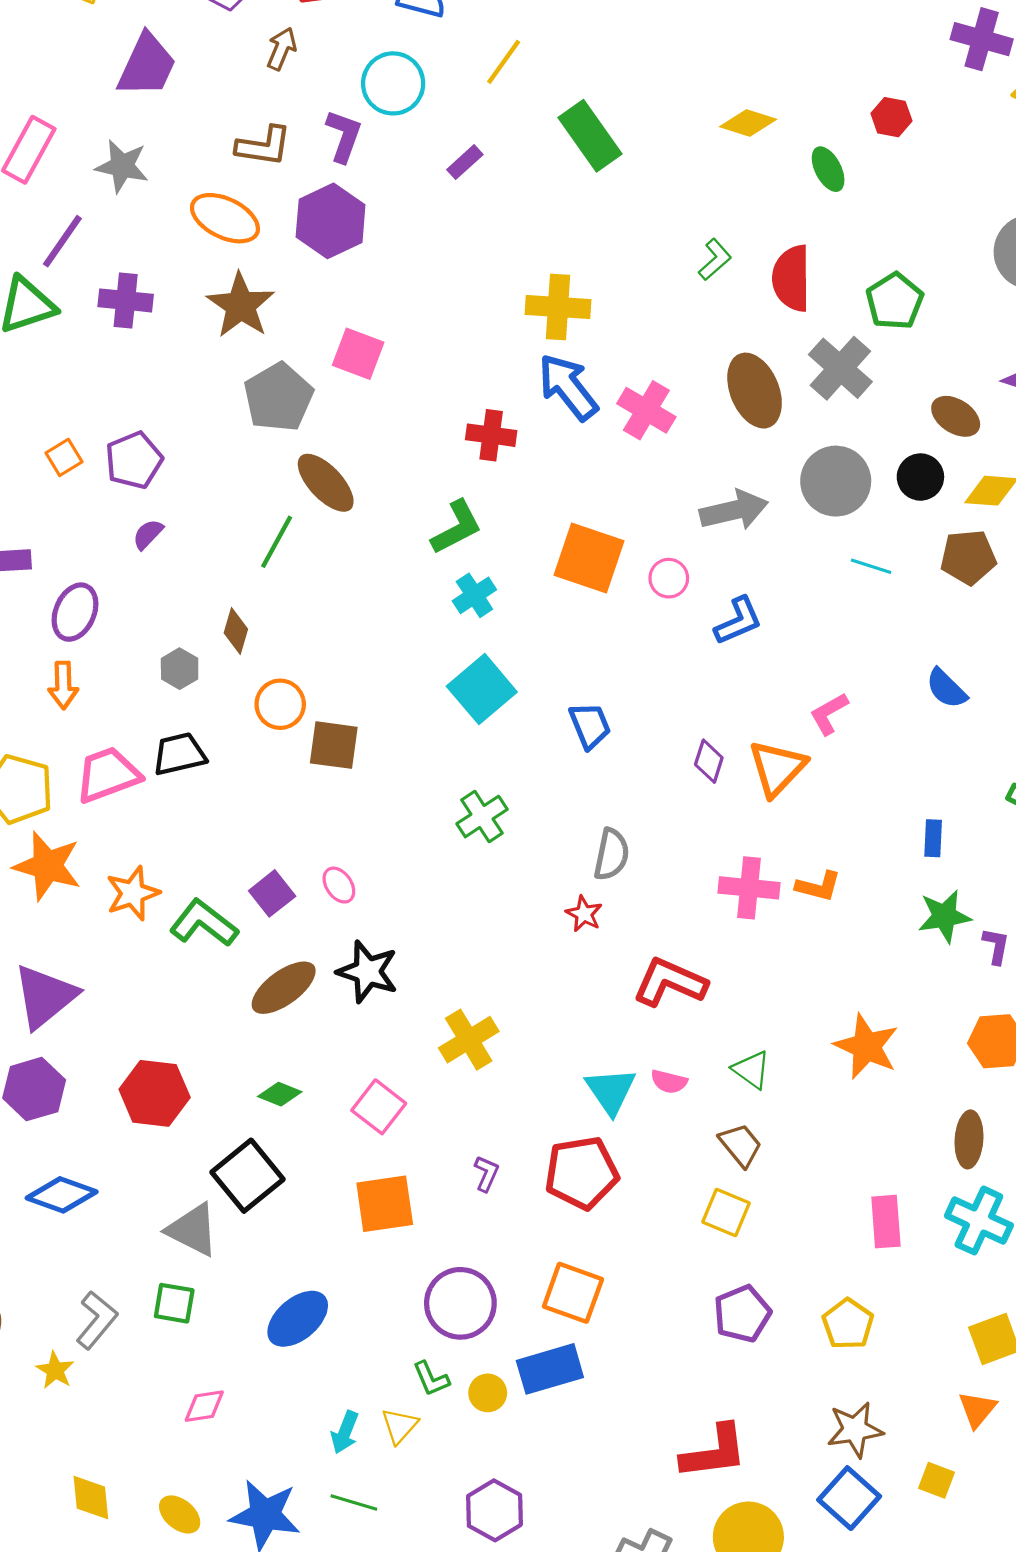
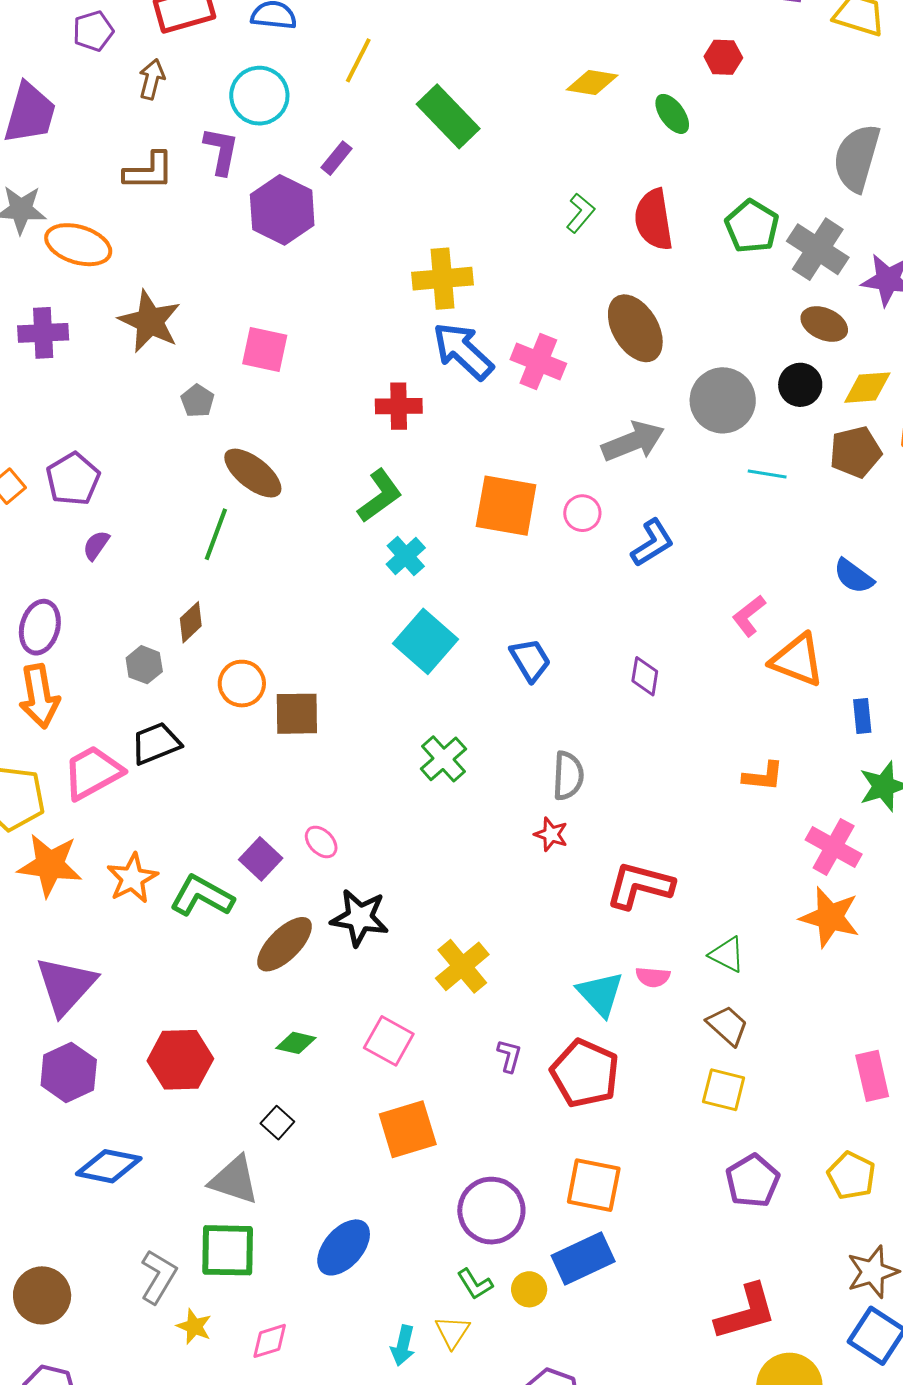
orange ellipse: (225, 218) -> (78, 245), moved
purple hexagon: (331, 221) -> (282, 210), moved
gray cross: (840, 368) -> (818, 249), moved
gray pentagon: (278, 397) -> (197, 401), size x0.5
brown diamond: (236, 631) -> (191, 622), turned 39
orange arrow: (63, 685) -> (39, 696), size x1.4
orange triangle: (777, 768) -> (797, 660), moved, turned -44
pink cross: (749, 888) -> (834, 847), moved, turned 32
red pentagon: (582, 1173) -> (585, 1073), turned -30
purple L-shape: (486, 1174) -> (509, 1056), moved
black square: (248, 1176) -> (277, 1123), size x0.5
green square: (174, 1303) -> (228, 1250), size x1.5
yellow star: (55, 1370) -> (194, 1326), moved

